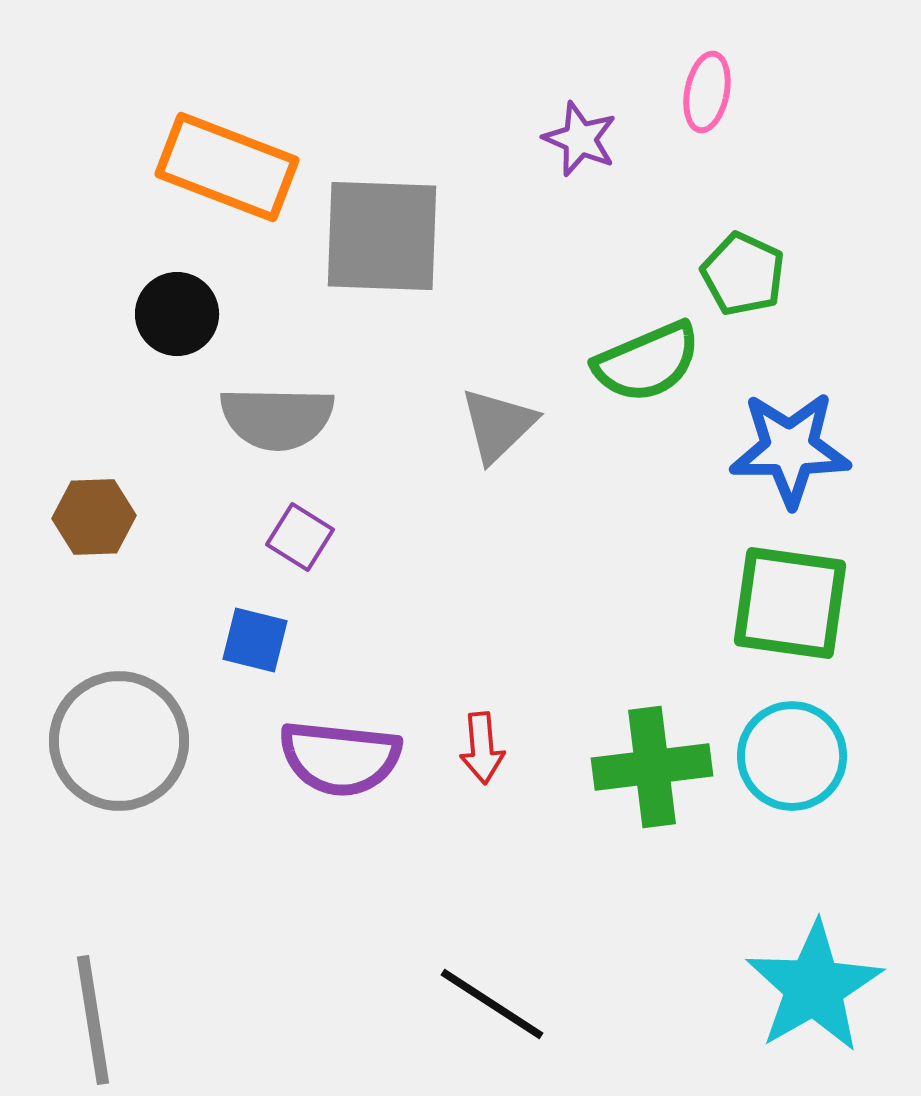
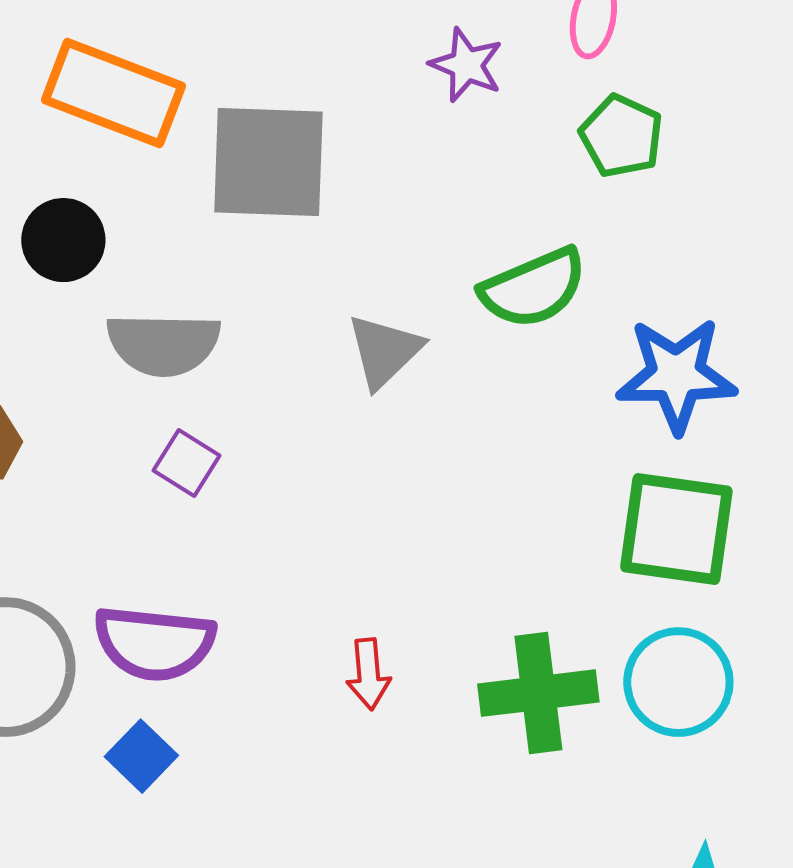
green pentagon: (743, 274) -> (621, 136), moved
blue square: (255, 640) -> (141, 756), moved, turned 30
purple semicircle: (340, 758) -> (154, 643), moved

